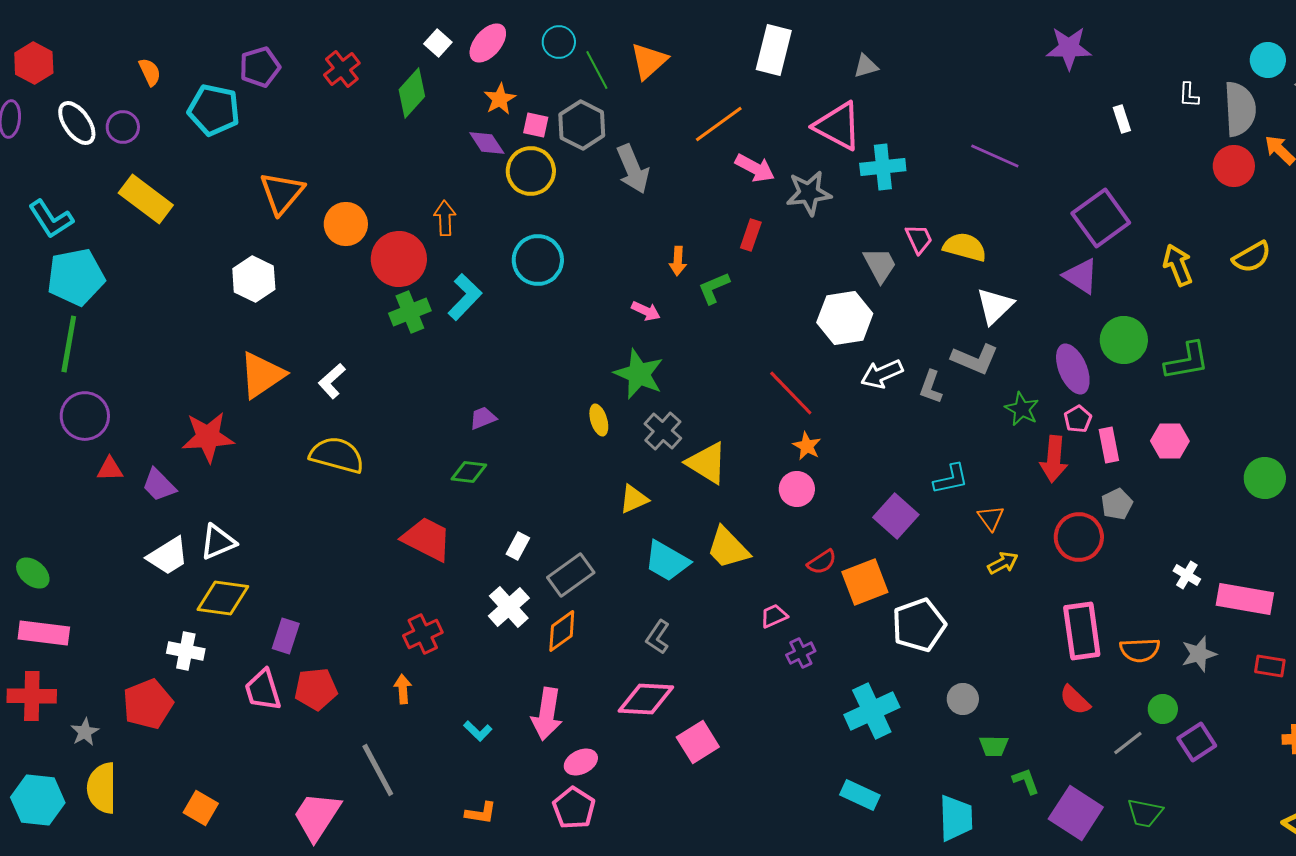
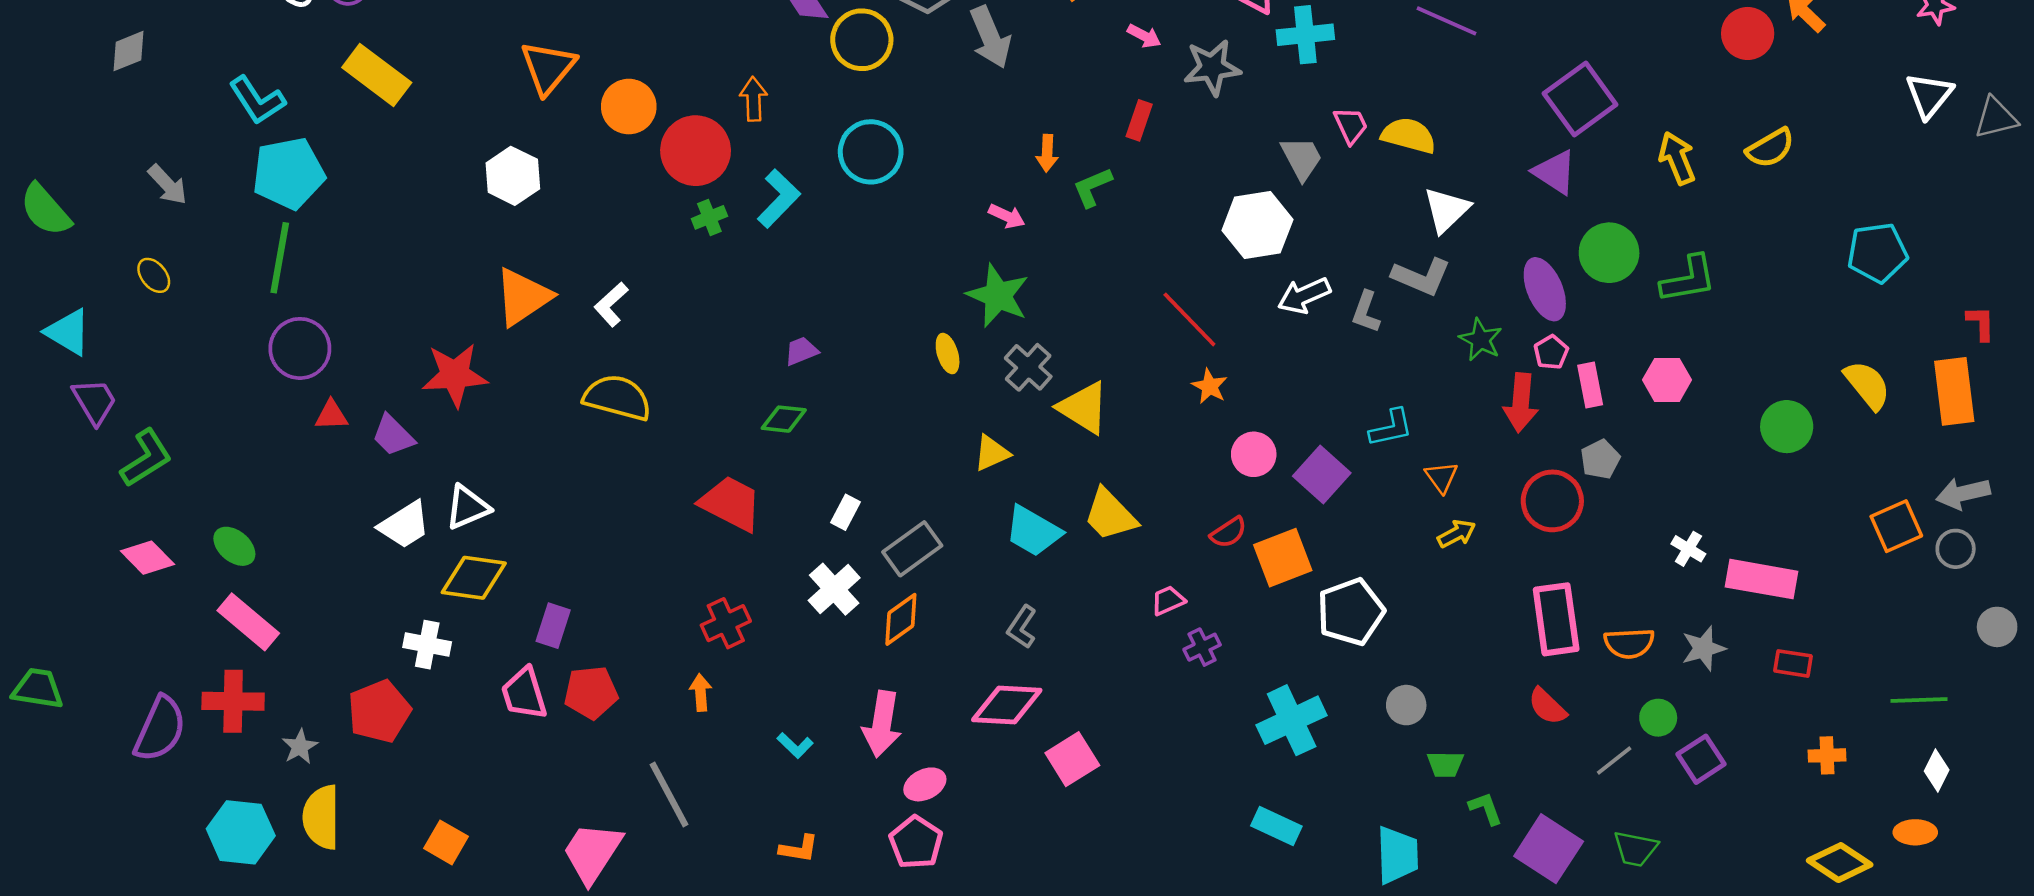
pink arrow: (755, 168) -> (1144, 36), size x0.7
green cross: (410, 312) -> (709, 217), size x0.7
pink circle: (797, 489) -> (1254, 454), moved
pink rectangle: (44, 633) -> (248, 622), turned 33

